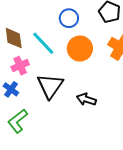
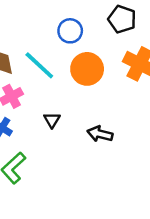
black triangle: (50, 86) -> (52, 120), size x0.5

